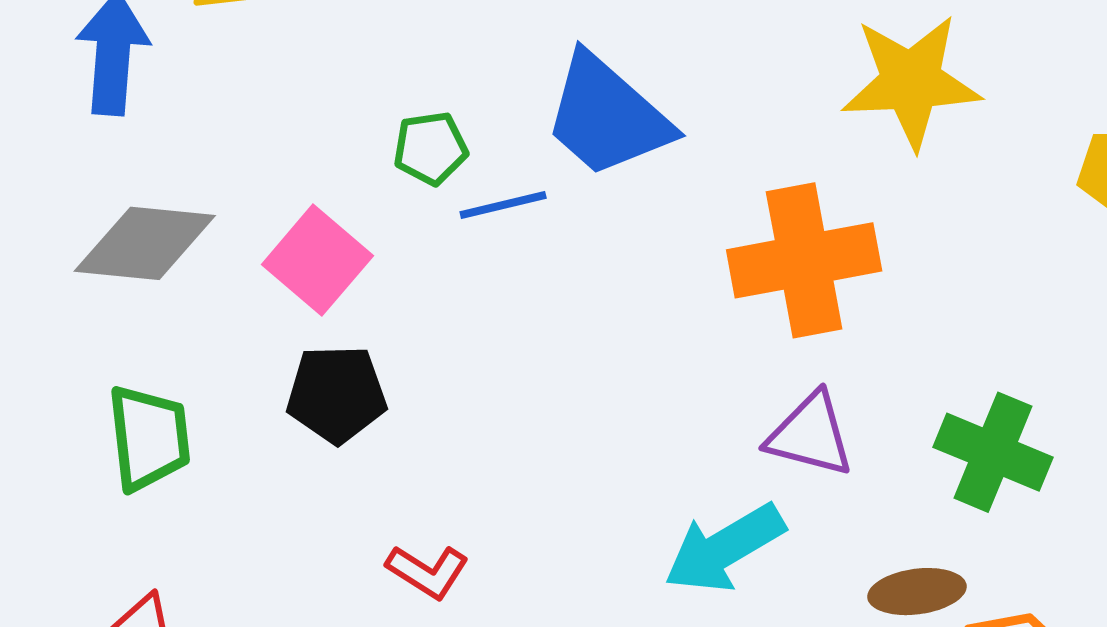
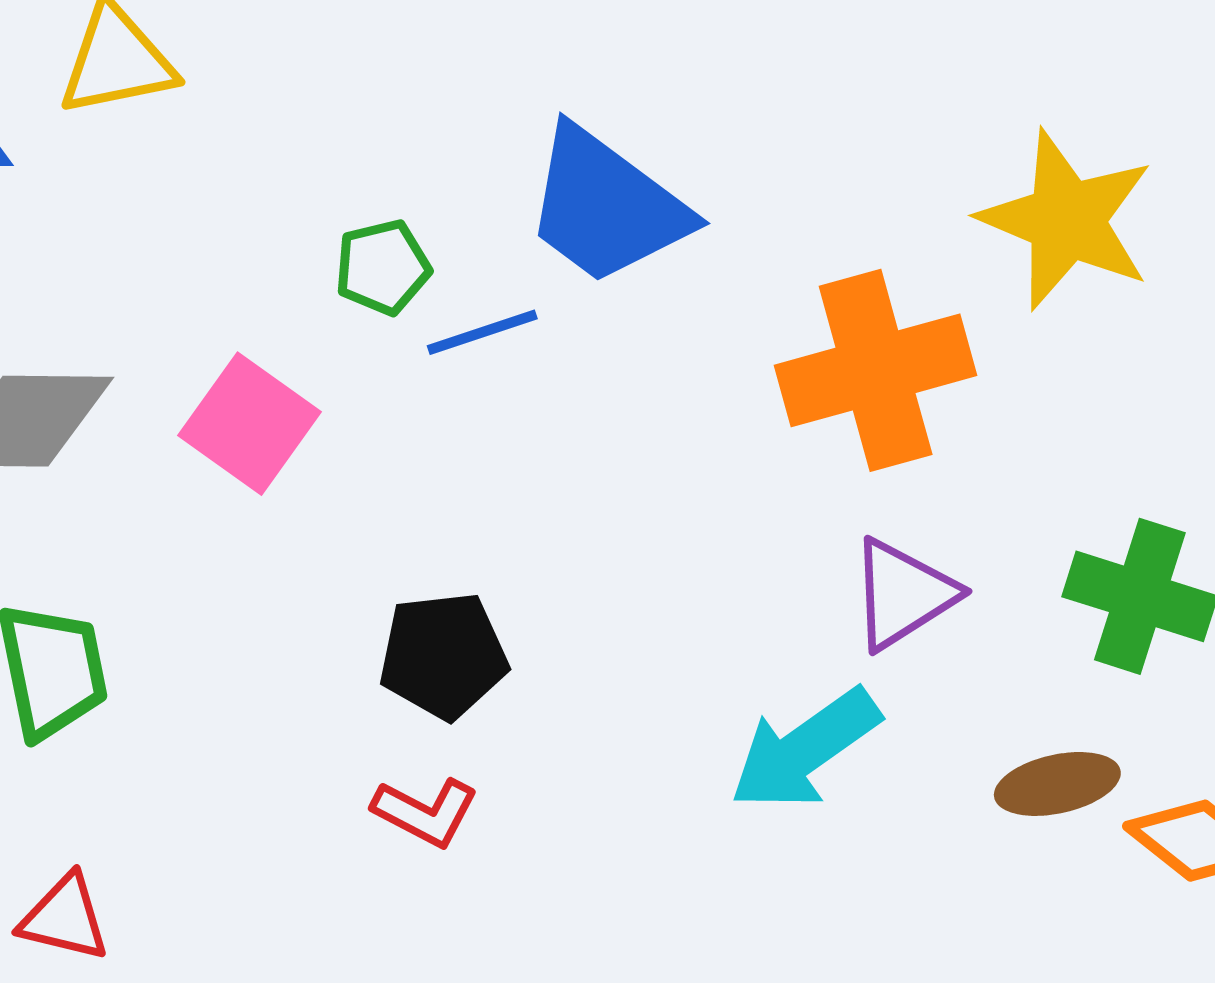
yellow star: (911, 82) -> (1066, 220), moved, turned 30
black pentagon: (337, 394) -> (443, 656), moved
purple triangle: (810, 435) -> (903, 594), turned -42

